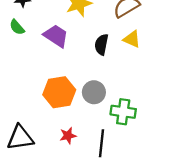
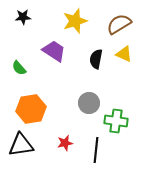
green semicircle: (17, 27) -> (19, 68), moved
orange hexagon: (59, 92) -> (31, 109), moved

